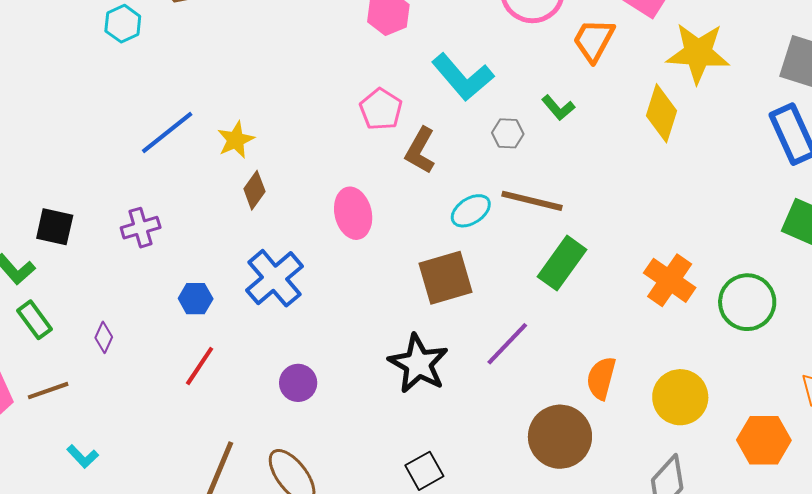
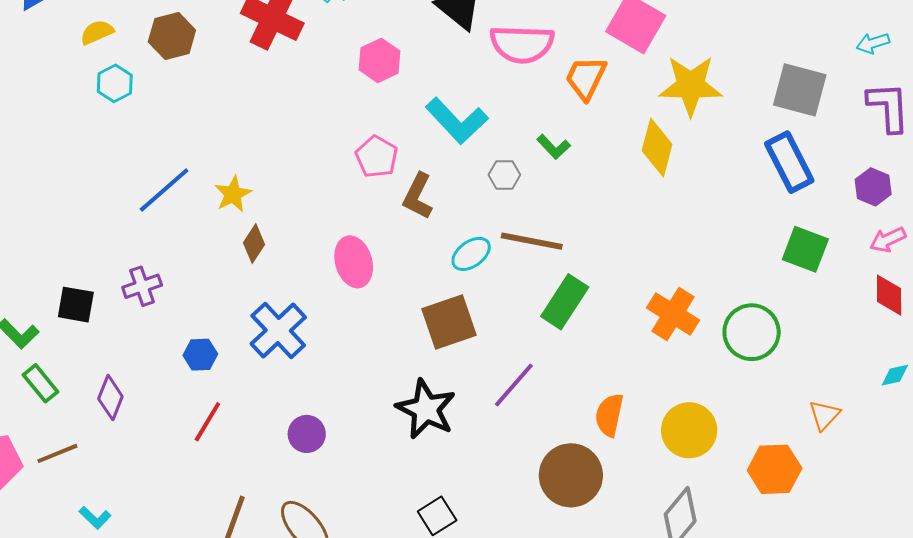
black square: (55, 227) -> (76, 305), moved
purple diamond: (104, 337) -> (110, 398), size x1.4

